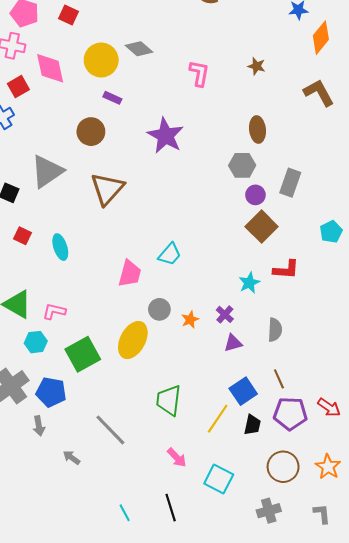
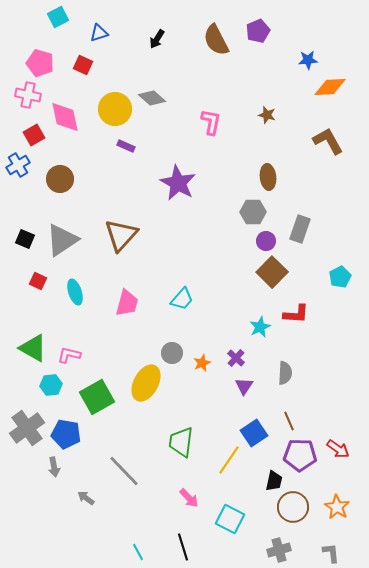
orange diamond: (321, 38) -> (330, 87), turned 48
brown circle: (91, 132) -> (60, 179), moved
gray triangle: (47, 171) -> (62, 240), moved
pink trapezoid: (130, 274) -> (127, 303), moved
purple triangle: (233, 343) -> (244, 386), turned -42
black trapezoid: (252, 425) -> (274, 481), moved

